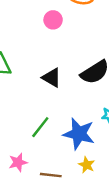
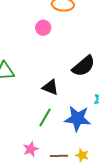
black triangle: (52, 78) -> (50, 87), moved
yellow star: (87, 165) -> (82, 155), moved

